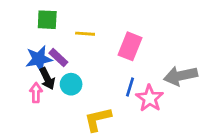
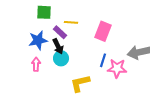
purple rectangle: (58, 58) -> (60, 32), moved
black arrow: (47, 79) -> (58, 46), moved
pink star: (150, 98) -> (117, 68), turned -30

